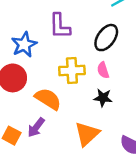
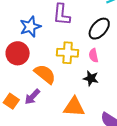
orange triangle: (87, 134) -> (74, 107), turned 40

